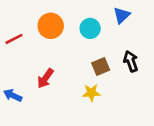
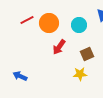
red line: (14, 39) -> (27, 20), moved
red arrow: (45, 78) -> (59, 47), moved

